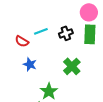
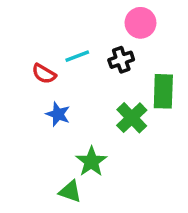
pink circle: (89, 12) -> (141, 23), moved
green rectangle: (90, 34) -> (163, 91), moved

